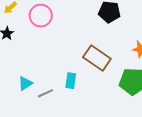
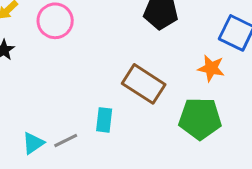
cyan triangle: (25, 83) -> (33, 143), moved

